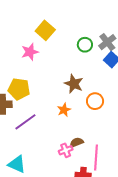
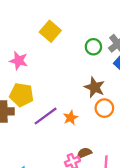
pink star: (30, 52) -> (19, 61), moved, turned 30
brown star: (74, 84) -> (95, 87), moved
purple line: (25, 122) -> (46, 116), moved

